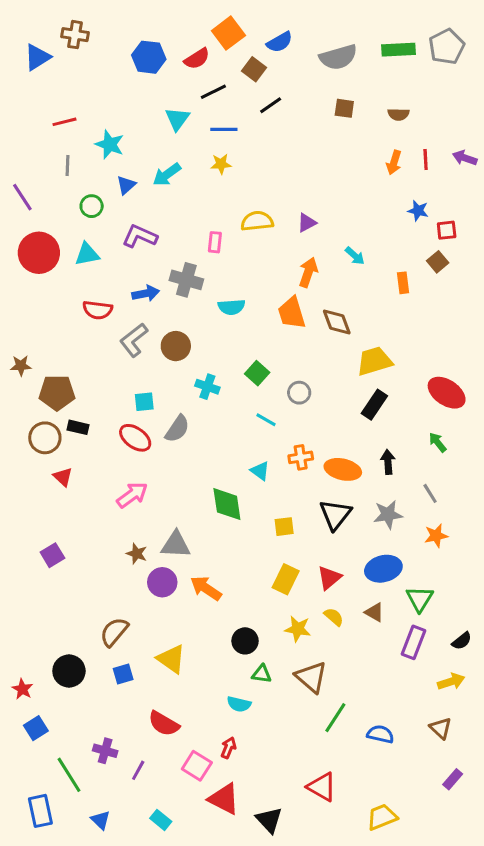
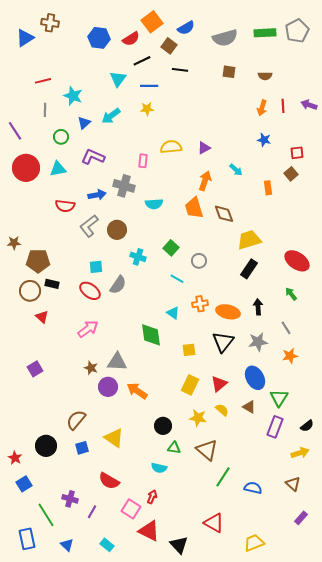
black line: (271, 105) -> (180, 70), turned 42
blue star: (418, 211) -> (264, 140), moved
blue ellipse: (383, 569) -> (255, 378), turned 75

